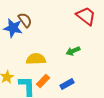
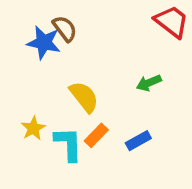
yellow semicircle: (36, 59) -> (84, 97), turned 54

